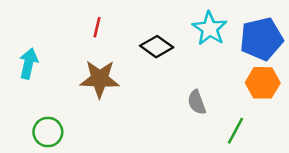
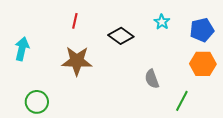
cyan star: (210, 28) -> (162, 22), size x0.6
blue pentagon: (261, 39) -> (202, 30), size x0.7

